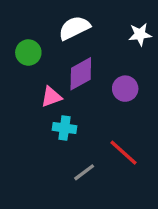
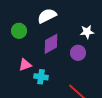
white star: (140, 34) -> (87, 32), moved
pink triangle: (51, 97) -> (25, 65), moved

